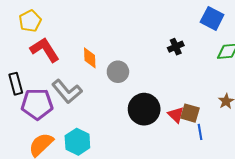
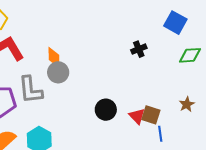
gray circle: (118, 72) -> (58, 72), moved
gray L-shape: (67, 91) -> (30, 90), turned 32
black circle: (144, 109) -> (106, 110), size x0.7

